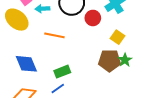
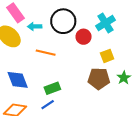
yellow square: (117, 37) -> (107, 56), turned 32
green star: (125, 60) -> (124, 78), moved

